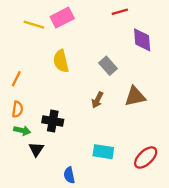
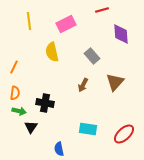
pink rectangle: (62, 18) -> (66, 24), moved
yellow line: (34, 25) -> (29, 21), turned 66
brown triangle: (135, 96) -> (115, 82), turned -36

